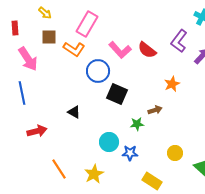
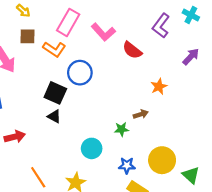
purple L-shape: (179, 41) -> (161, 26), moved
pink L-shape: (120, 50) -> (103, 32), moved
black square: (117, 94) -> (55, 93), moved
blue star: (130, 153) -> (127, 166), moved
yellow circle: (175, 153) -> (162, 160), size x1.6

